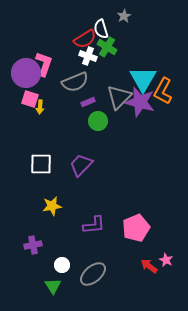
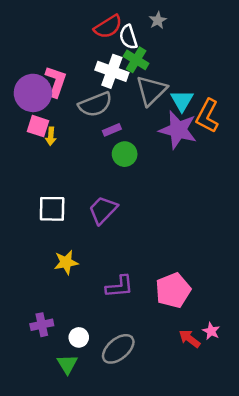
red semicircle: (85, 39) -> (108, 27), moved
white cross: (88, 56) -> (112, 71), size x1.4
cyan triangle: (143, 79) -> (182, 101), size x0.7
gray triangle: (119, 97) -> (151, 90), moved
purple cross: (33, 245) -> (42, 325), moved

